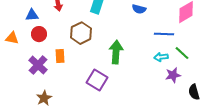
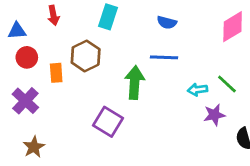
blue line: (164, 34) -> (164, 57), moved
orange rectangle: (60, 56) -> (56, 73), moved

